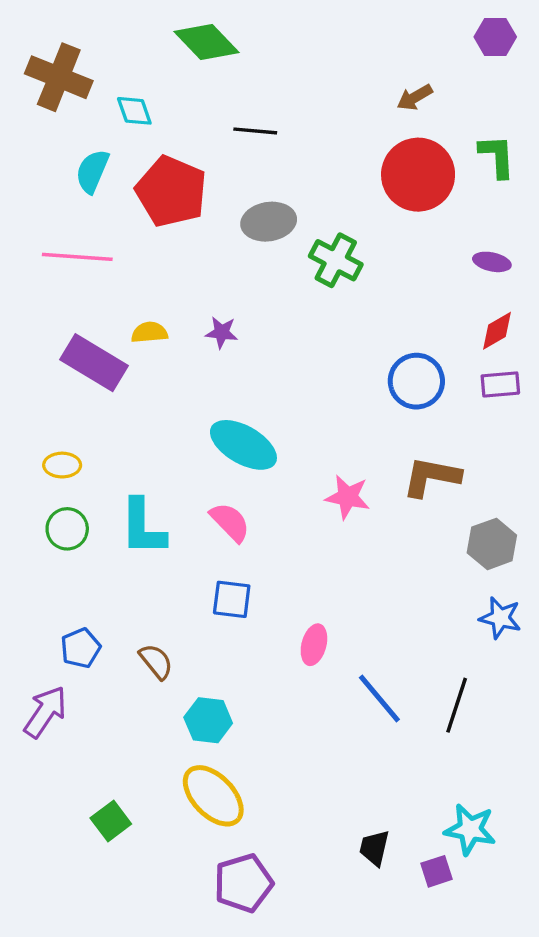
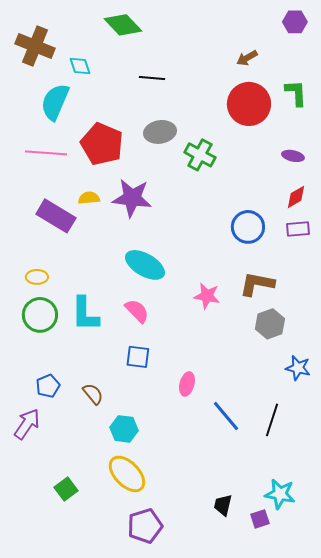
cyan semicircle: (92, 171) -> (55, 102), size x1.4
red pentagon: (171, 191) -> (102, 144), moved
purple star: (222, 332) -> (132, 198), size x2.0
green circle: (67, 529) -> (40, 315), size x1.4
gray hexagon: (492, 544) -> (270, 324), moved

